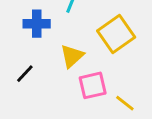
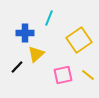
yellow triangle: (72, 56) -> (36, 54), moved
yellow line: (125, 103) -> (88, 75), moved

